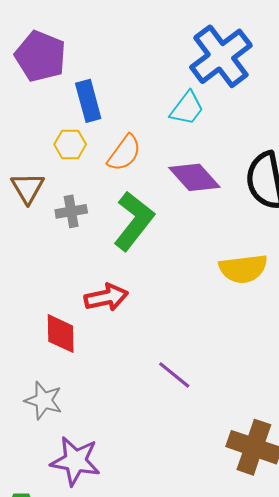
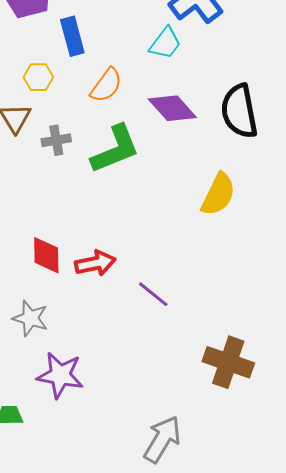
yellow hexagon: (70, 144) -> (38, 77), moved
green L-shape: (134, 221) -> (115, 149), turned 30
yellow semicircle: (243, 269) -> (218, 194), turned -57
red arrow: (106, 297) -> (95, 263), moved

